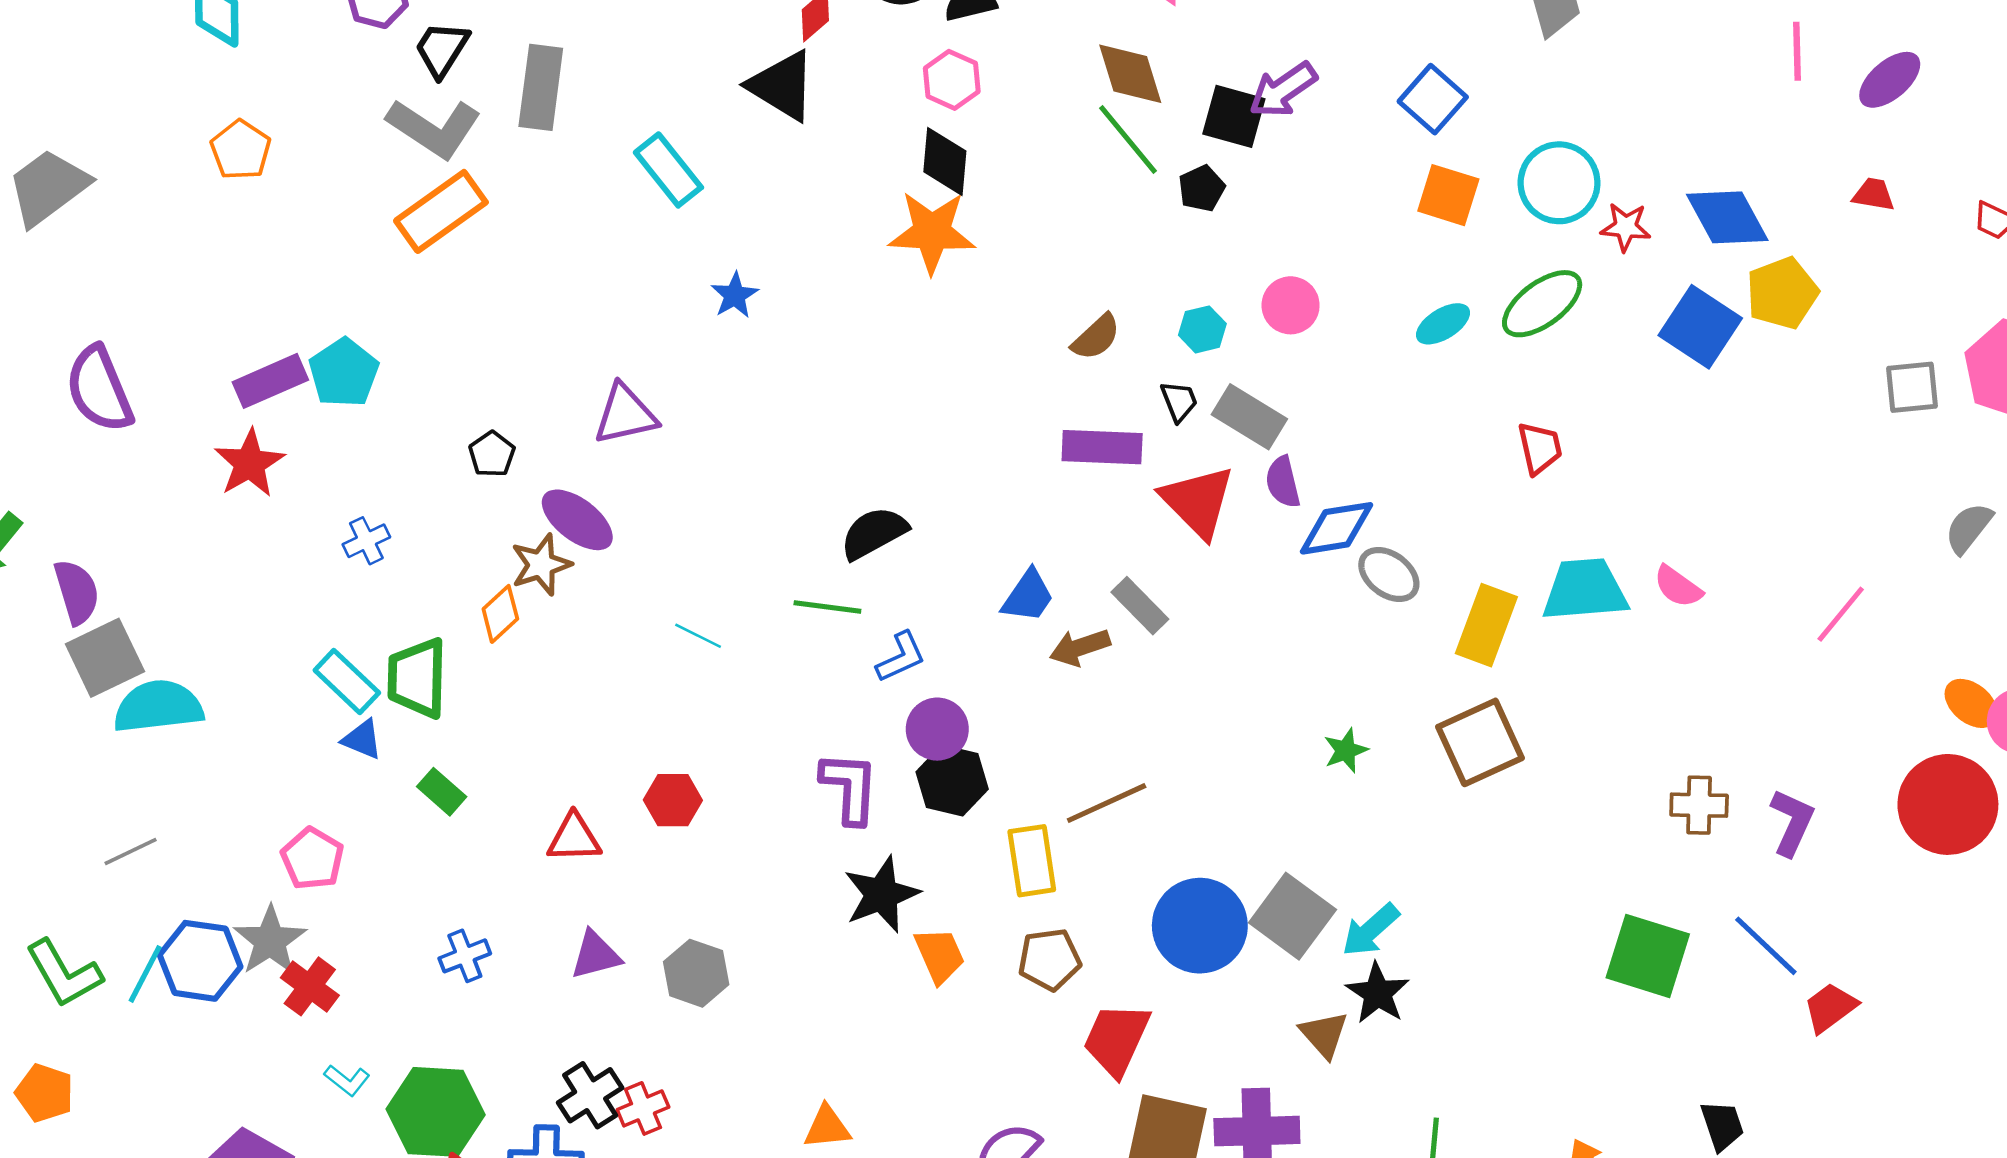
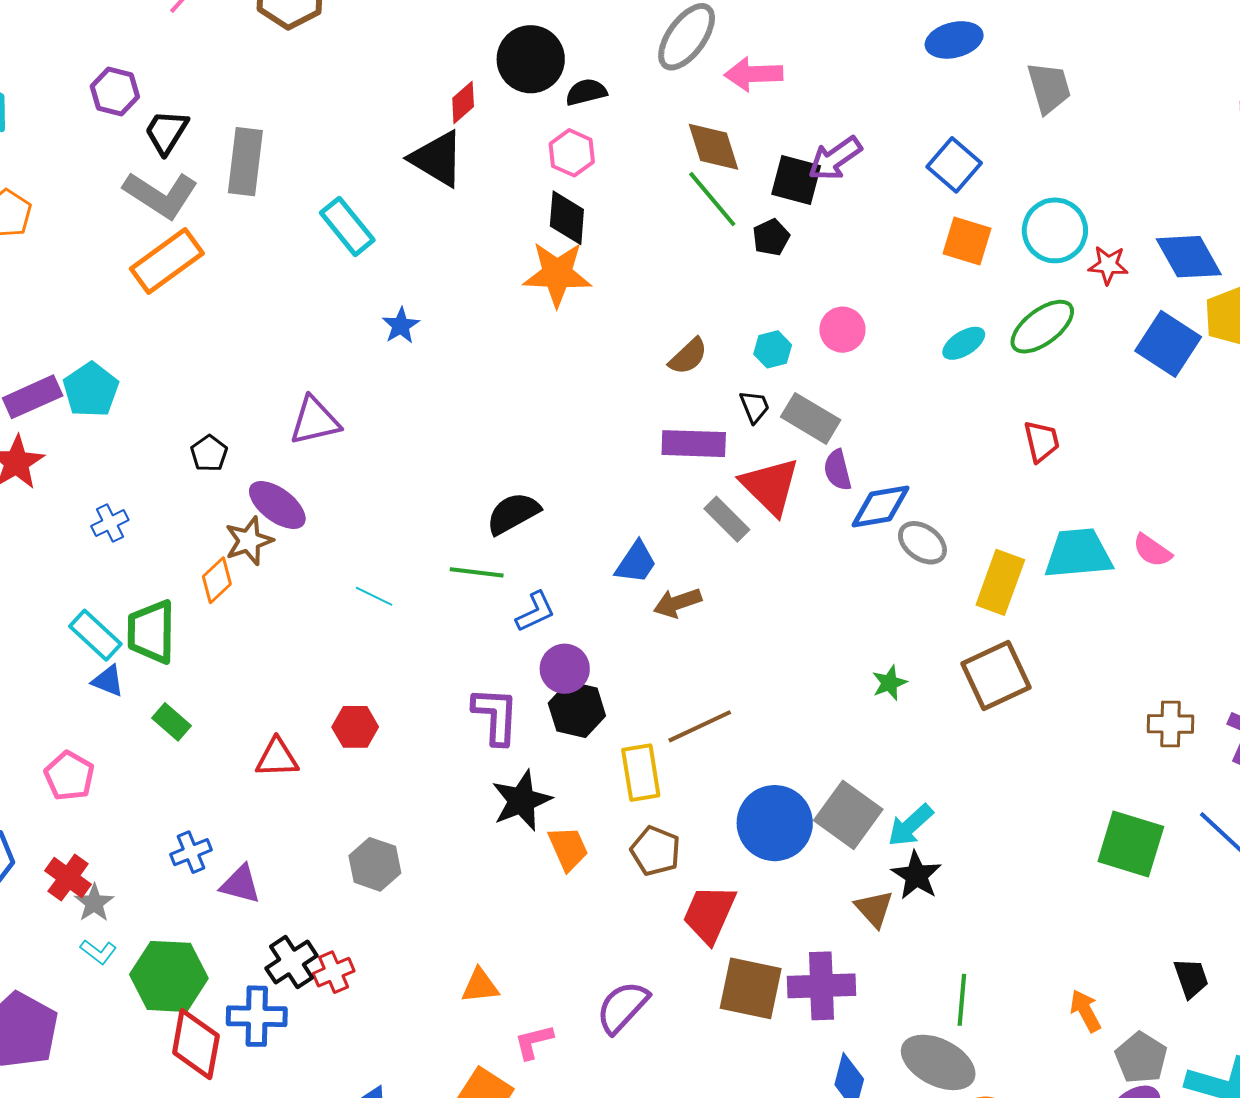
gray rectangle: (1140, 606) -> (727, 519), moved
gray star: (270, 941) -> (94, 903), moved, size x0.7
purple triangle: (596, 955) -> (240, 884), moved, turned 30
brown pentagon: (1049, 959) -> (656, 851), turned 30

